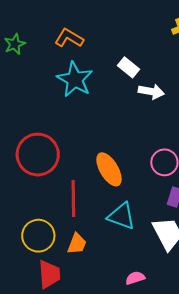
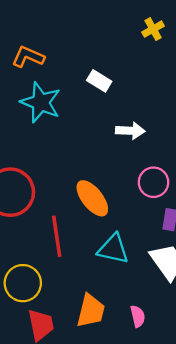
white arrow: (151, 92) -> (130, 131), moved
orange trapezoid: (77, 244) -> (91, 311), moved, size x1.4
pink semicircle: (135, 278) -> (138, 316), turned 102

